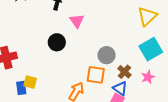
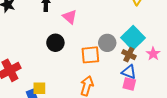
cyan square: (151, 49) -> (133, 38), moved
orange square: (96, 75) -> (90, 55), moved

